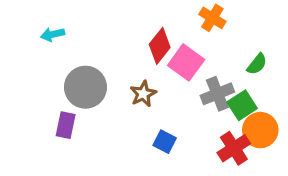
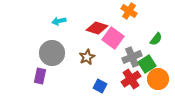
cyan arrow: (52, 34) -> (59, 21), moved
red diamond: (160, 46) -> (97, 28), turned 70
red cross: (234, 148) -> (131, 79), moved

